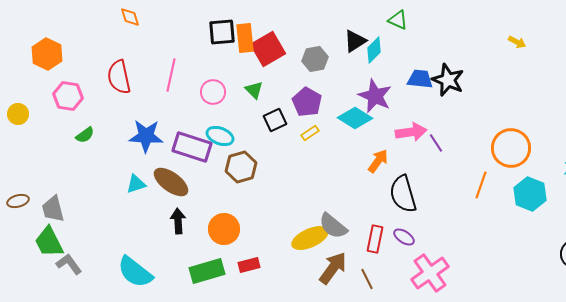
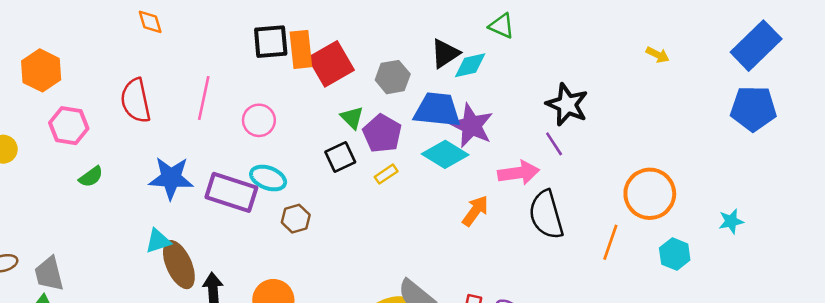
cyan diamond: (374, 50) -> (470, 65), turned 32
blue trapezoid: (420, 79) -> (437, 110), moved, size x1.4
green triangle: (254, 90) -> (352, 118), moved
purple line: (436, 143) -> (554, 144), moved
brown hexagon: (241, 167) -> (296, 219), size x0.7
brown ellipse: (171, 182) -> (179, 265), moved, turned 30
black semicircle: (403, 194) -> (546, 215), moved
cyan hexagon: (530, 194) -> (675, 254), size x0.7

